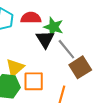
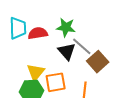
red semicircle: (31, 18) -> (38, 33), moved
black triangle: (45, 39) -> (67, 51), moved

